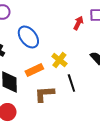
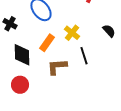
orange rectangle: (34, 70) -> (47, 43), turned -30

